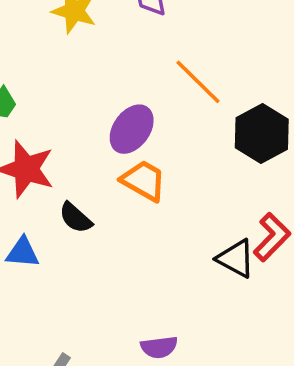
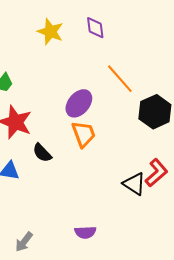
orange trapezoid: (144, 181) -> (84, 134), turned 36

